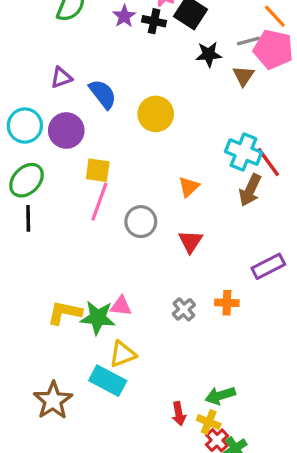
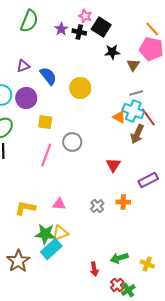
gray line: (248, 41) -> (136, 93), moved
orange triangle: (189, 187) -> (119, 117), moved, turned -48
pink line: (99, 202) -> (46, 155), moved
gray circle: (141, 222) -> (72, 142), moved
red triangle: (190, 241) -> (113, 165), moved
green star: (98, 318) -> (45, 234), moved
cyan rectangle: (108, 381) -> (51, 249), turned -70
yellow cross: (209, 422) -> (147, 264), moved

